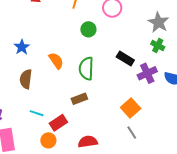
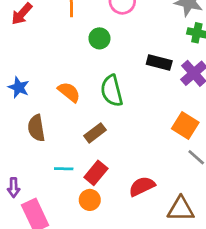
brown rectangle: (79, 99) -> (95, 133), moved

